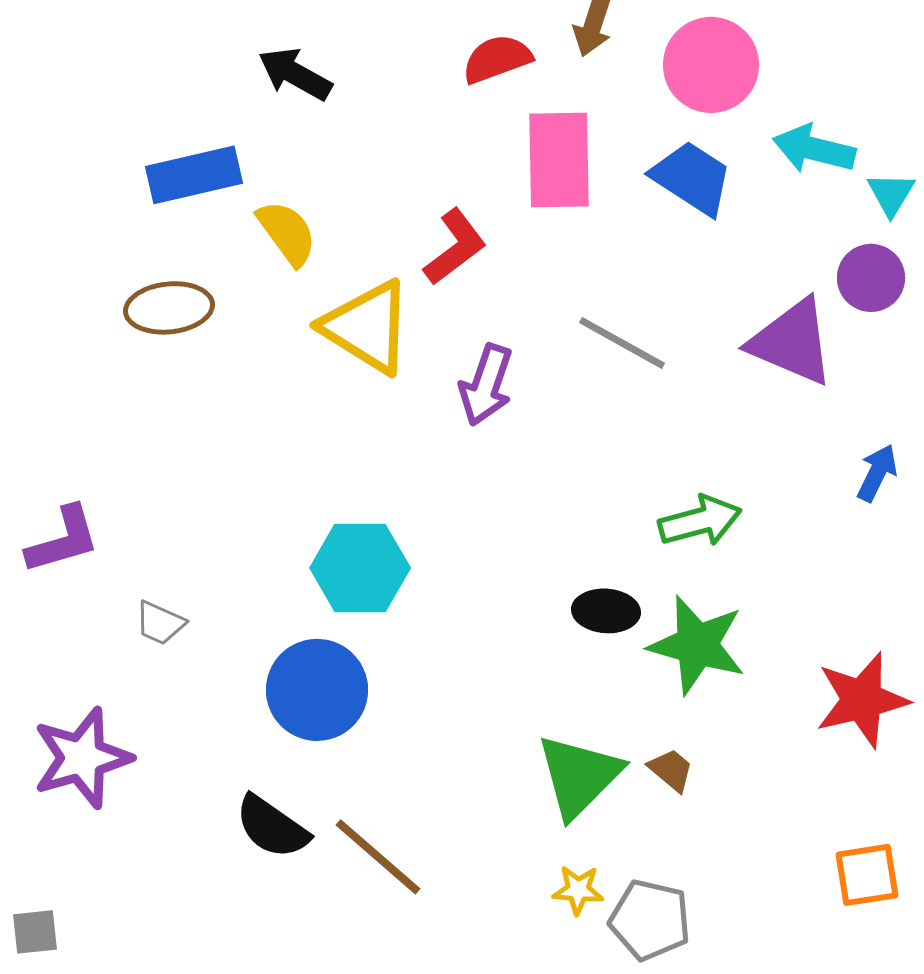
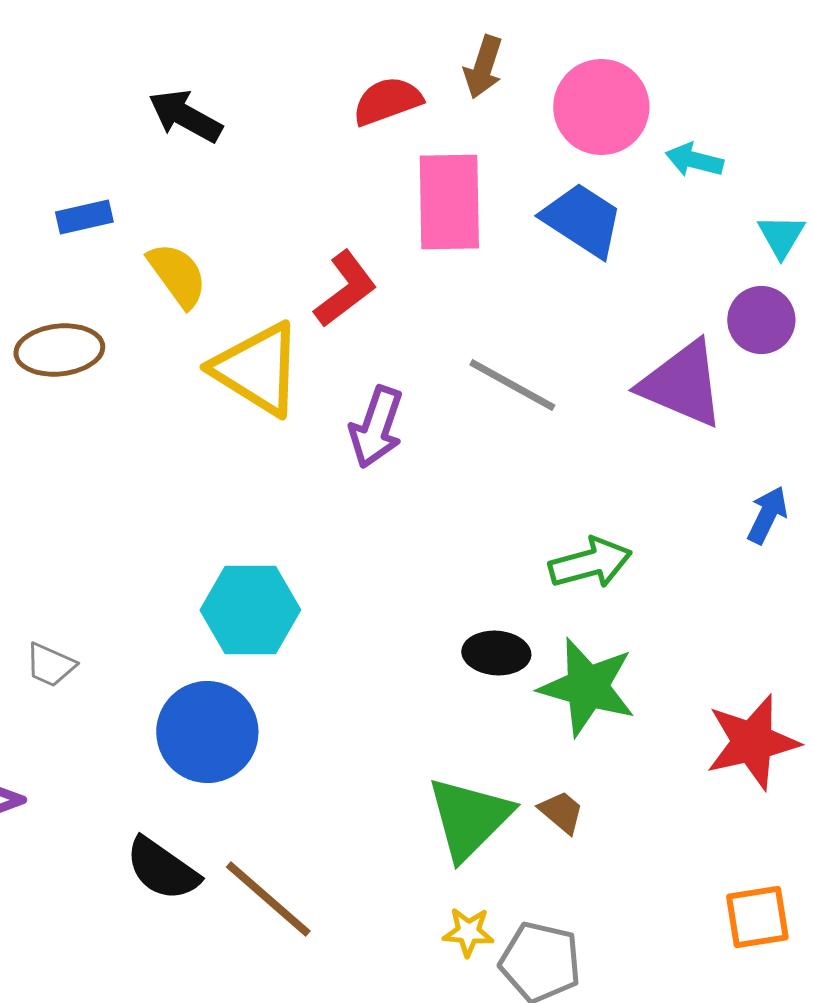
cyan arrow: (814, 149) -> (694, 160), moved, size x0.7
blue rectangle: (194, 175) -> (84, 217), size x0.6

